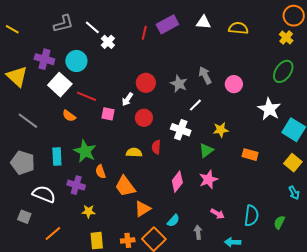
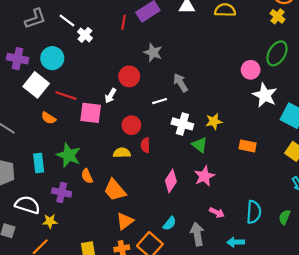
gray arrow: (205, 75) -> (181, 83), moved
gray star: (179, 84) -> (153, 52), moved
pink circle: (234, 84) -> (251, 70), moved
white line: (195, 105) -> (160, 101), moved, turned 32
pink square: (108, 114) -> (91, 113), size x1.5
red circle: (144, 118) -> (131, 125), moved
white cross: (181, 130) -> (182, 124), moved
green triangle: (206, 150) -> (200, 145), turned -42
orange triangle: (143, 209) -> (125, 221), moved
yellow star: (88, 211) -> (50, 221), moved
gray arrow: (198, 232) -> (197, 234), size x1.5

